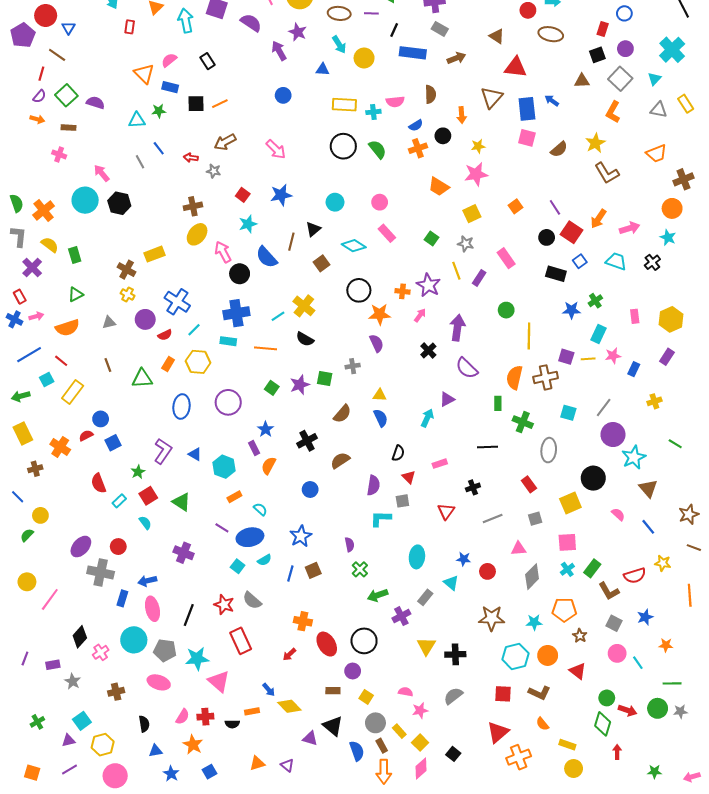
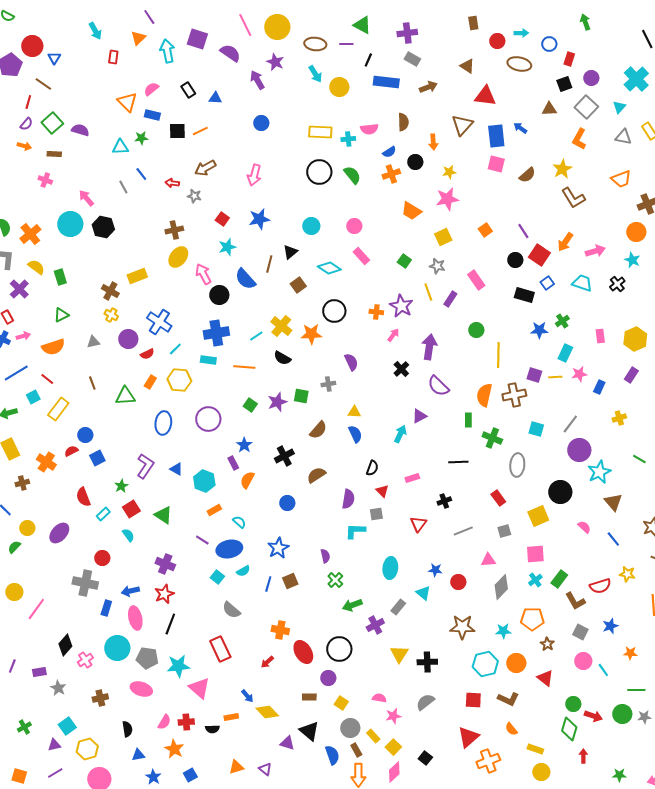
blue circle: (624, 13) -> (549, 44), moved
blue triangle: (323, 69) -> (215, 98), moved
pink arrow: (276, 149) -> (254, 175), turned 60
orange star: (380, 314) -> (311, 334), moved
purple ellipse: (81, 547) -> (59, 533), moved
red star: (224, 605) -> (164, 594), moved, turned 30

